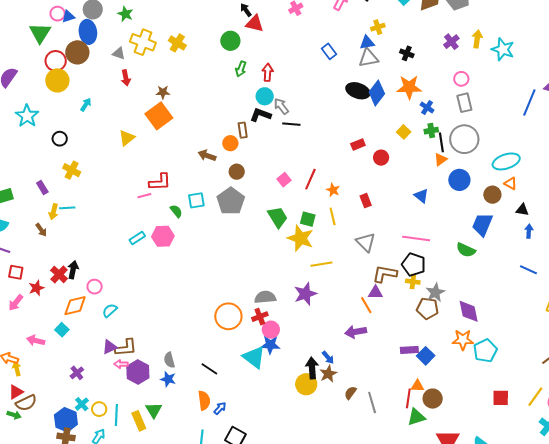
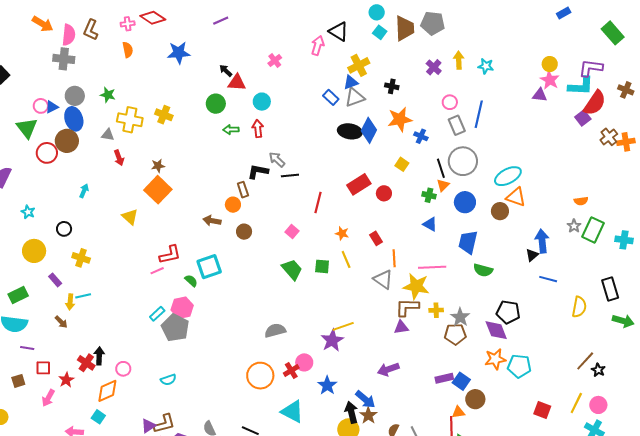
yellow cross: (378, 27) -> (359, 65), size x1.5
cyan star: (503, 49) -> (486, 66), size x0.7
blue rectangle: (329, 51) -> (331, 97), moved
green arrow: (241, 69) -> (231, 130), turned 77
yellow circle: (57, 80) -> (34, 251), moved
cyan circle: (265, 96) -> (262, 102), moved
blue line: (529, 103) -> (479, 114), moved
cyan star: (27, 116) -> (28, 212), size x0.6
green cross: (431, 131) -> (429, 195), moved, turned 32
yellow triangle: (127, 138) -> (130, 217), turned -30
red rectangle: (358, 145) -> (359, 184), size x1.6
red line: (310, 179) -> (318, 202), moved
orange triangle: (511, 184) -> (516, 197), size x1.5
cyan square: (196, 200) -> (209, 267), size x1.4
gray pentagon: (231, 201) -> (175, 328), moved
black triangle: (522, 210) -> (532, 255), moved, turned -40
blue trapezoid: (482, 224) -> (468, 242), moved
blue arrow: (529, 231) -> (542, 241), size x1.6
yellow star: (300, 238) -> (416, 286), moved
yellow line: (321, 264) -> (343, 326), moved
black pentagon: (414, 264) -> (508, 312), moved
gray semicircle: (265, 297) -> (275, 331), moved
orange line: (366, 305) -> (394, 258), moved, turned 36
cyan semicircle: (110, 310) -> (168, 380), moved, turned -147
pink circle: (271, 330) -> (304, 362), moved
blue star: (270, 345) -> (327, 385), moved, turned -30
cyan pentagon: (485, 351) -> (519, 366), turned -30
blue arrow: (328, 357) -> (365, 399), size x1.5
red square: (501, 398) -> (542, 410), turned 30
brown circle: (433, 399) -> (475, 399), moved

